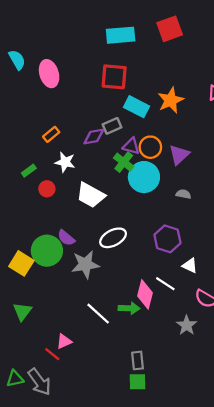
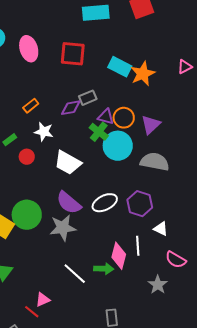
red square: (114, 77) -> (73, 54), moved
cyan rectangle: (137, 107) -> (120, 67), moved
gray semicircle: (183, 194) -> (155, 162), size x2.0
purple semicircle: (66, 238) -> (69, 203), moved, size x1.5
white ellipse: (113, 238) -> (105, 203), moved
white line: (165, 284) -> (138, 246), turned 54

